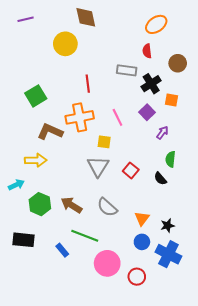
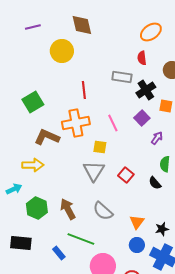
purple line: (26, 19) -> (33, 27), moved
brown arrow: (71, 205) -> (68, 209), turned 30

